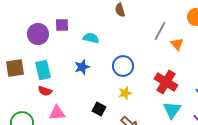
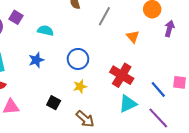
purple square: (62, 25) -> (16, 17), turned 32
gray line: (160, 31) -> (104, 16), moved
cyan triangle: (172, 110) -> (128, 104), turned 30

